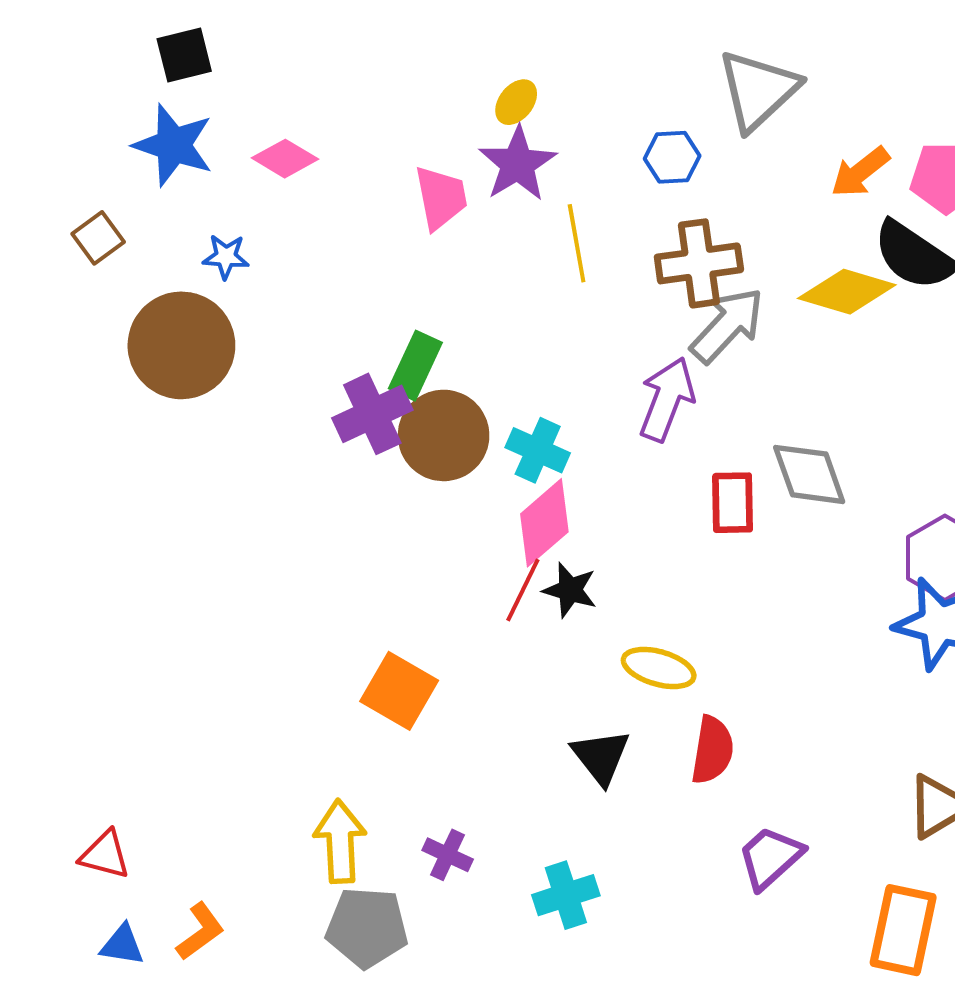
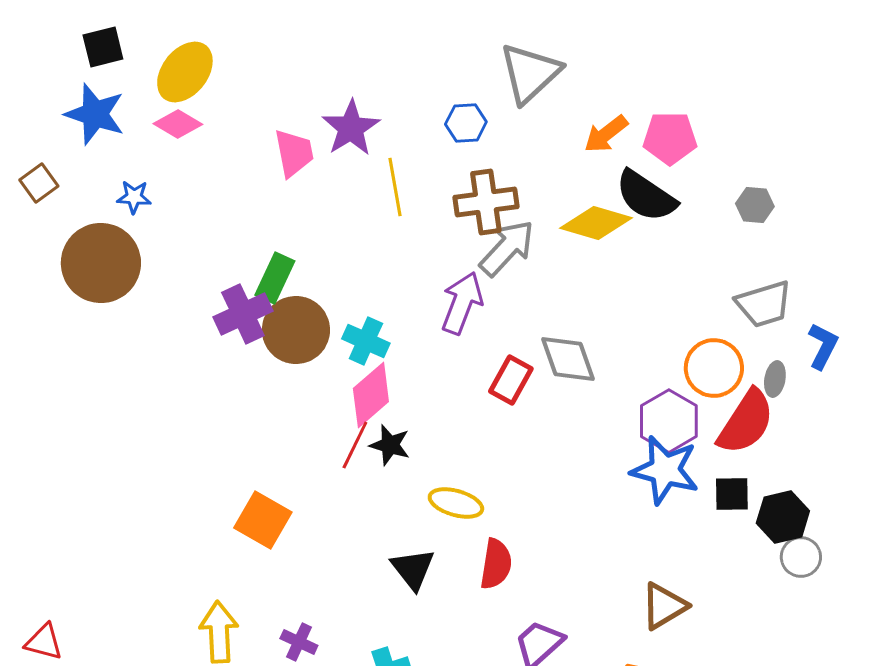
yellow ellipse: (516, 102) -> (185, 72), moved, size x1.8
red rectangle: (733, 503) -> (511, 380), turned 30

